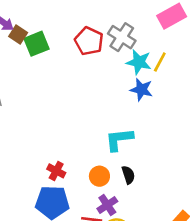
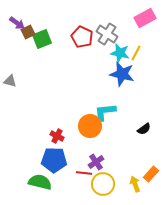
brown square: (18, 34) -> (28, 32), turned 32
blue star: (141, 90) -> (122, 74), size x1.4
black semicircle: (128, 175) -> (144, 129), moved, turned 72
orange circle: (99, 176) -> (90, 126), moved, size x1.5

